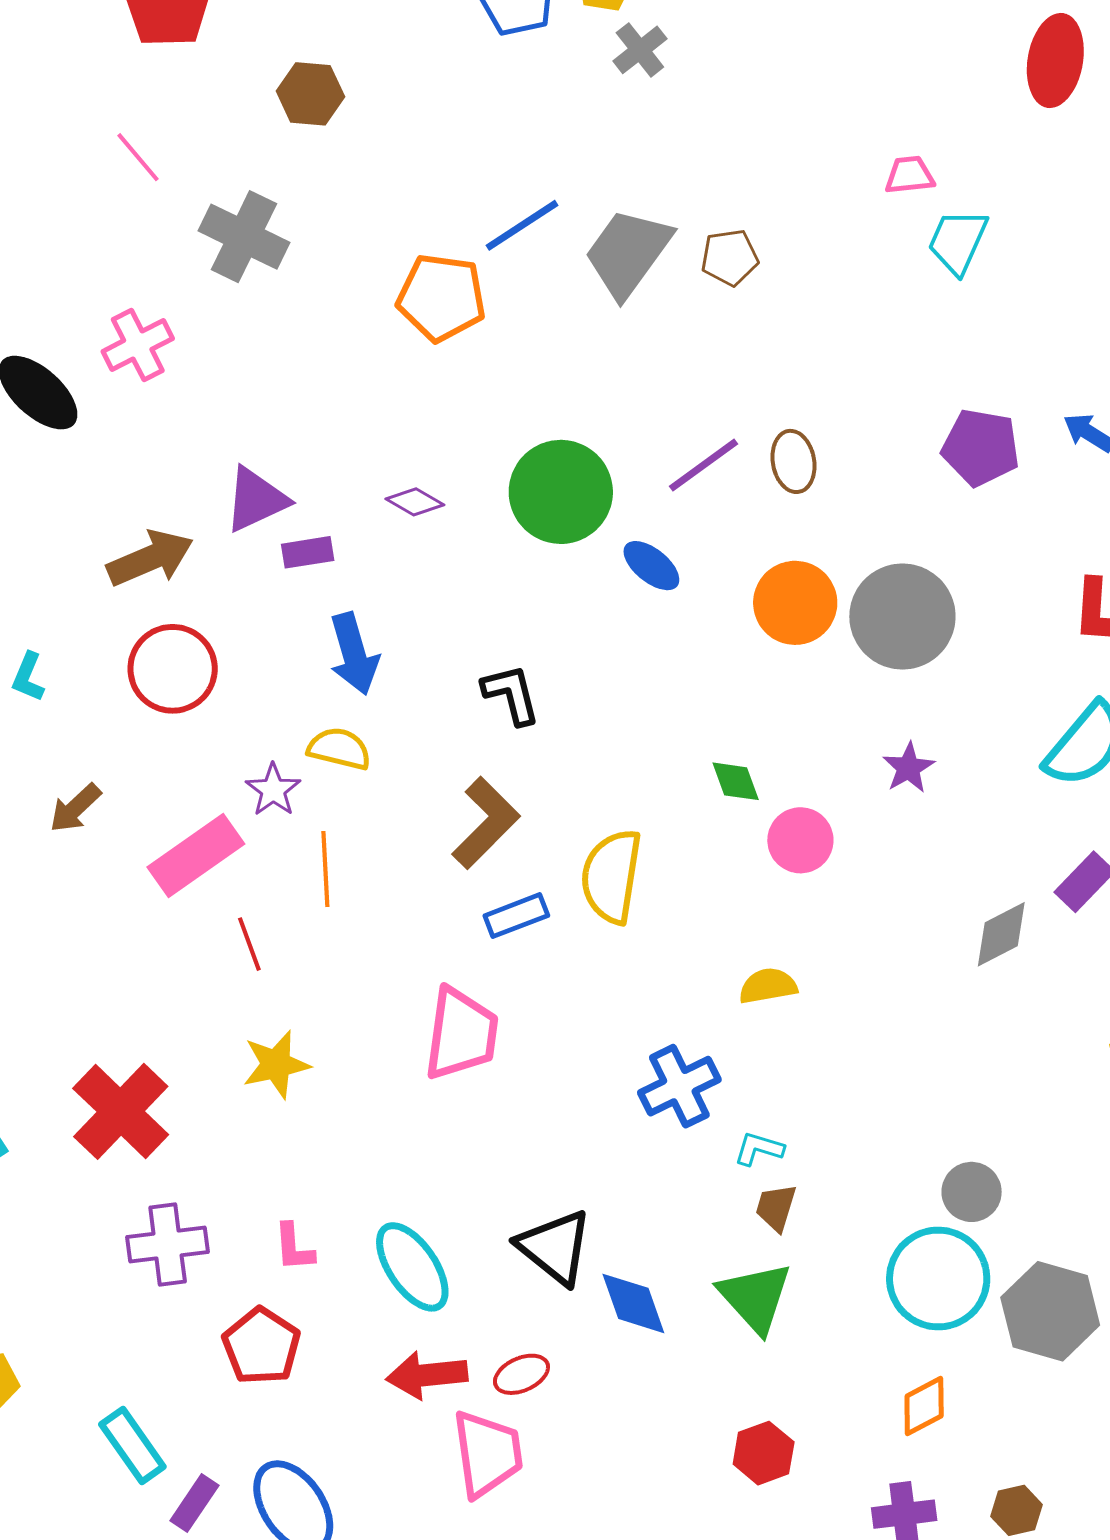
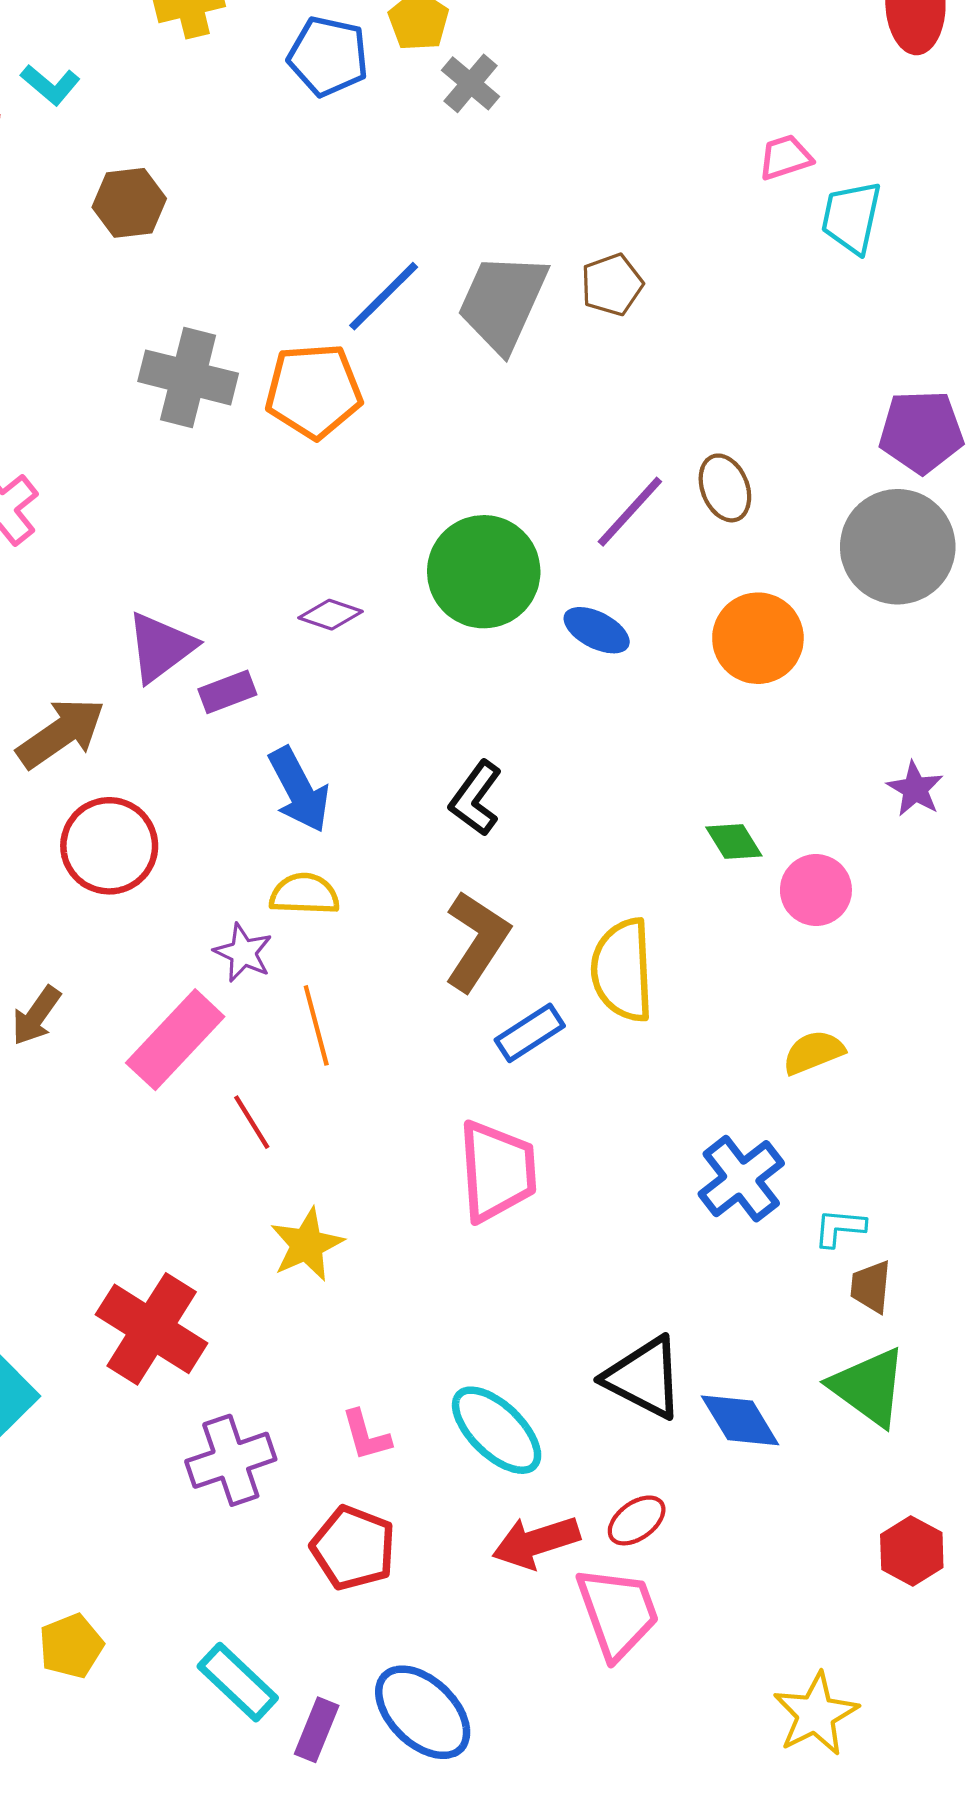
gray cross: (244, 237) -> (188, 377), moved
gray circle: (902, 617) -> (898, 547), moved
black L-shape: (511, 694) -> (476, 798), turned -118

